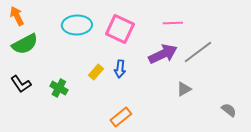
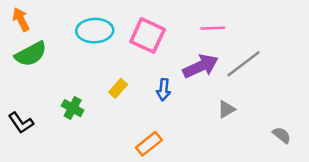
blue arrow: (120, 69) -> (164, 90), moved
black L-shape: (21, 84) -> (21, 123), moved

